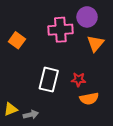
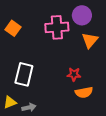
orange square: (17, 40) -> (13, 28), moved
white rectangle: (49, 80) -> (24, 74), moved

